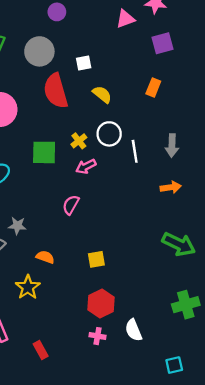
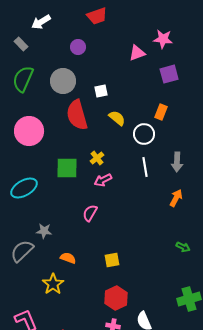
white circle: (109, 134) -> (144, 134), moved
orange arrow: (171, 187) -> (176, 198), turned -54
green arrow: (179, 244) -> (183, 247), size x0.5

